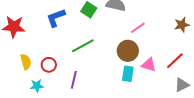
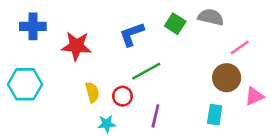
green line: (83, 46) -> (146, 71), moved
pink triangle: (149, 65) -> (254, 96), turned -42
cyan rectangle: (128, 74) -> (215, 115), moved

